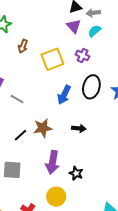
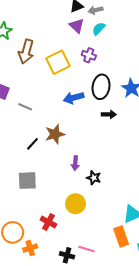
brown arrow: (23, 46) -> (26, 52), size x1.6
blue arrow: (64, 95) -> (74, 98), turned 54
black arrow: (79, 128) -> (109, 114), moved
purple arrow: (52, 162) -> (75, 163), moved, size x0.6

